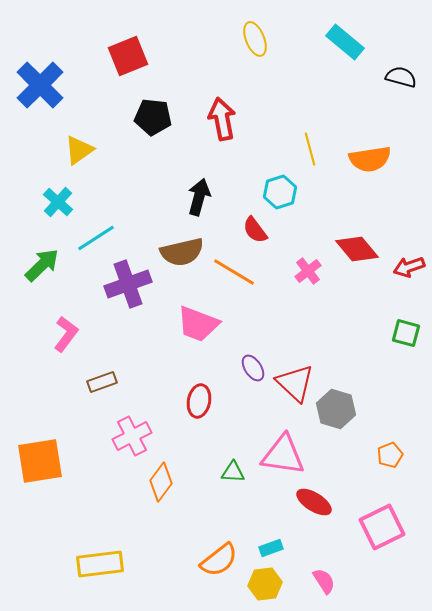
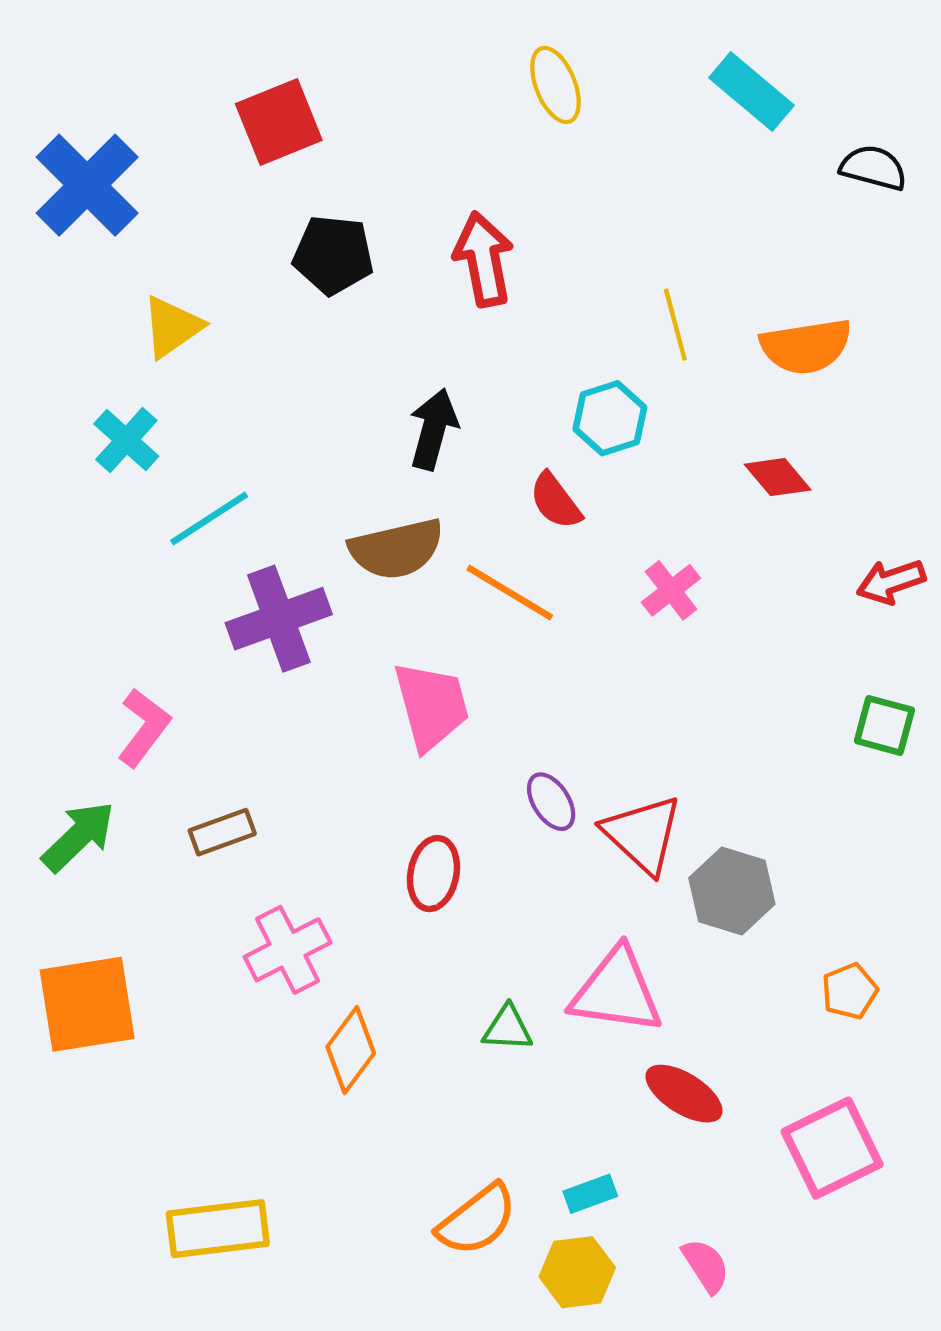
red diamond: (357, 249) -> (778, 477), moved, size x0.7
green arrow: (42, 265) -> (78, 837), moved
pink trapezoid: (198, 324) -> (431, 706), turned -126

